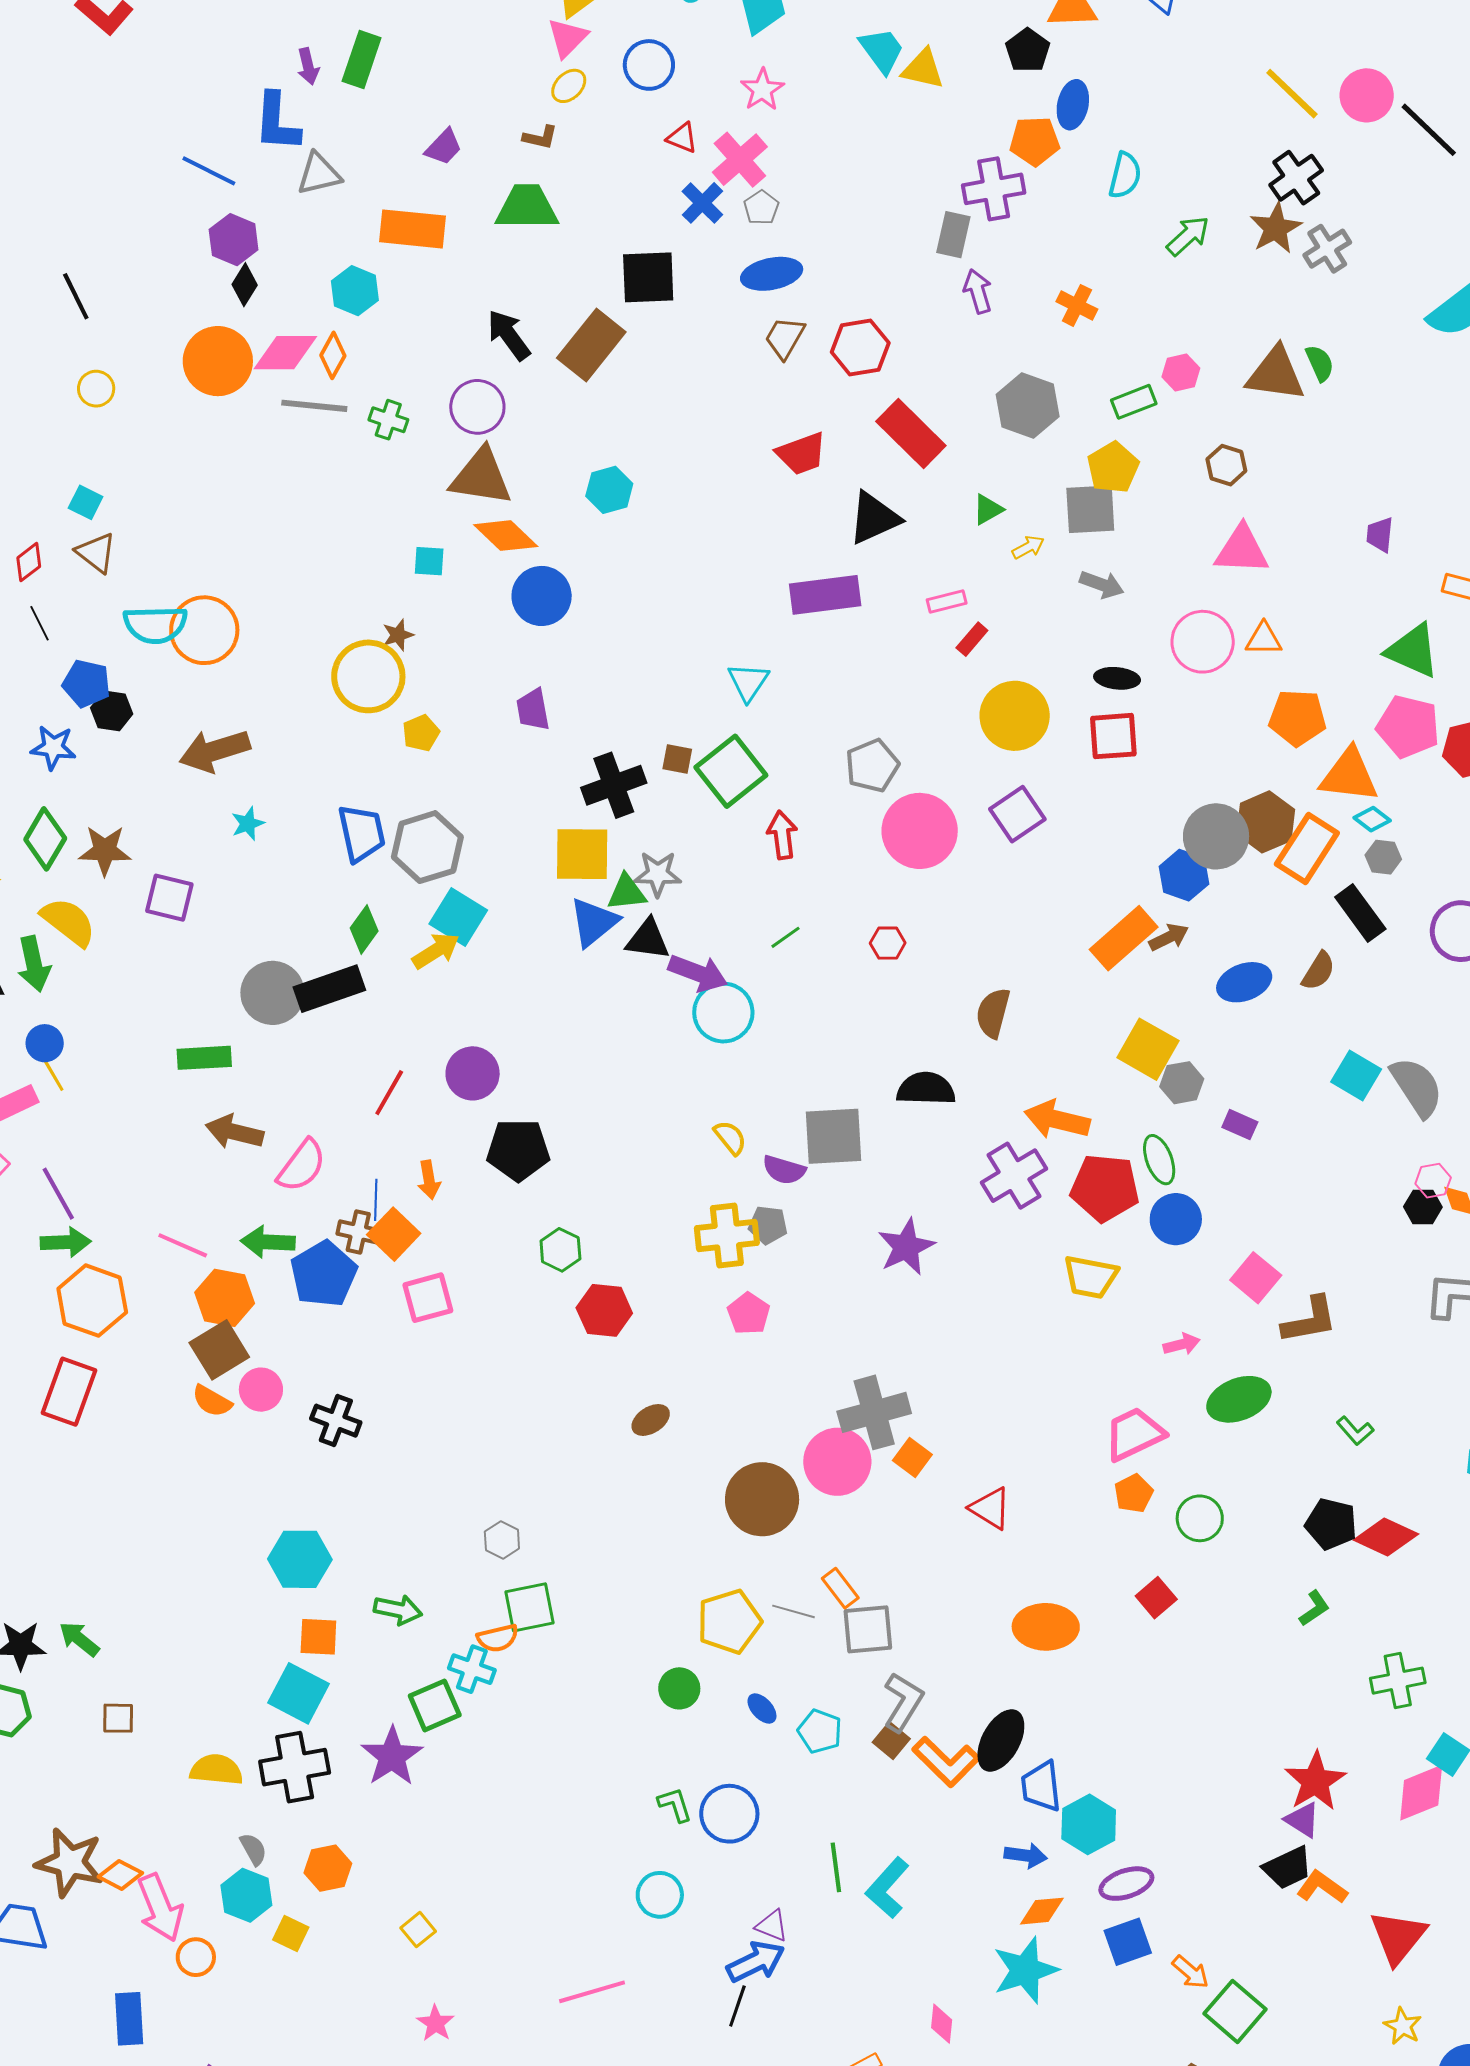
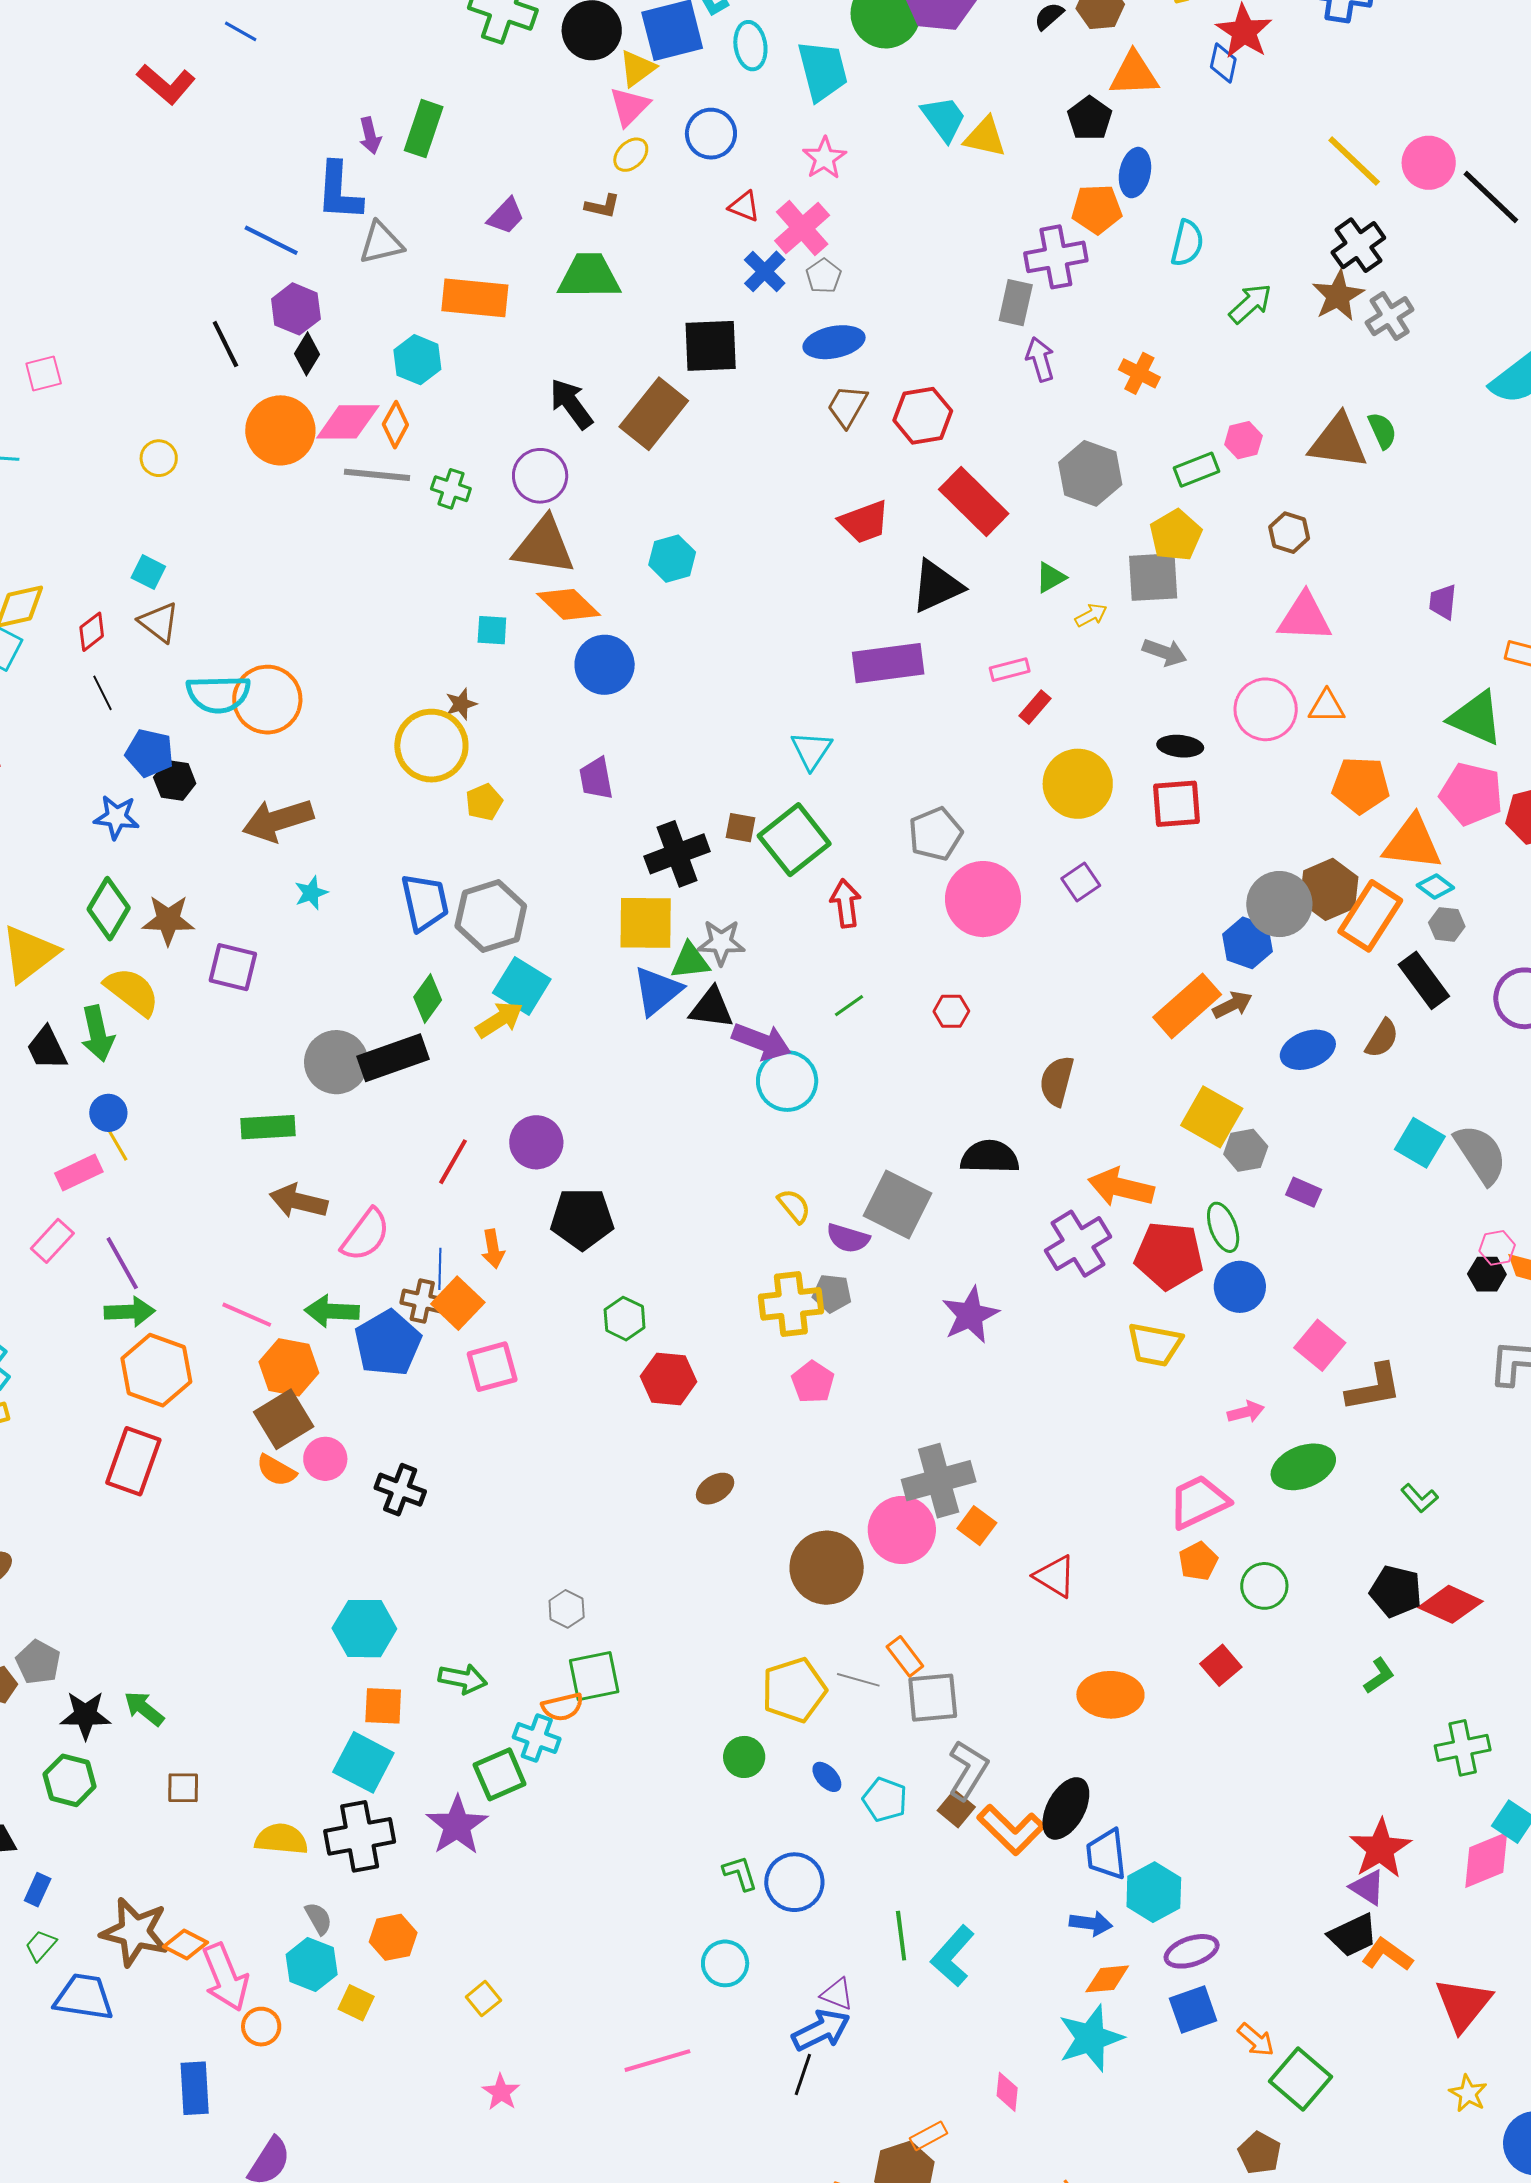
black line: (76, 296) -> (225, 344), moved
purple square: (1017, 814) -> (1081, 882), size x0.7
gray square: (834, 1136) -> (898, 1204), turned 30

